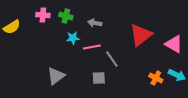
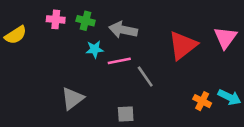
gray arrow: (95, 23) -> (123, 30), size x1.5
pink triangle: (174, 44) -> (225, 38), moved, turned 36
gray square: (99, 78) -> (126, 114), moved

